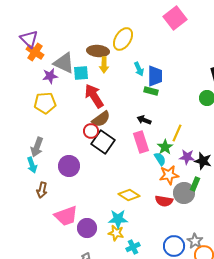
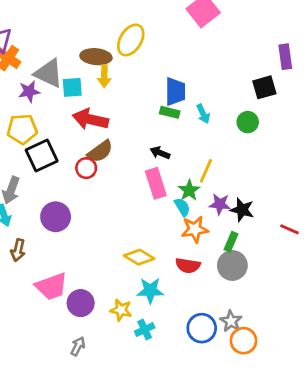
cyan arrow: (139, 69) -> (203, 114), moved
red arrow: (94, 96) -> (90, 119), turned -45
black square: (103, 142) -> (42, 156), moved, turned 30
gray circle: (184, 193) -> (232, 265), moved
cyan star: (118, 219) -> (150, 291), moved

